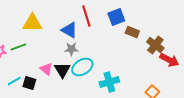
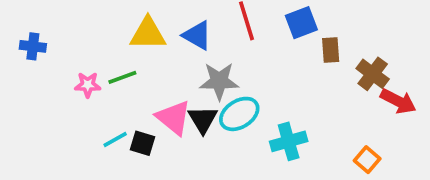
blue triangle: (69, 30) -> (197, 35), moved
brown rectangle: (132, 32) -> (331, 50), turned 64
gray star: (71, 49) -> (219, 81), size x1.5
pink triangle: (46, 69) -> (174, 118), size x1.5

